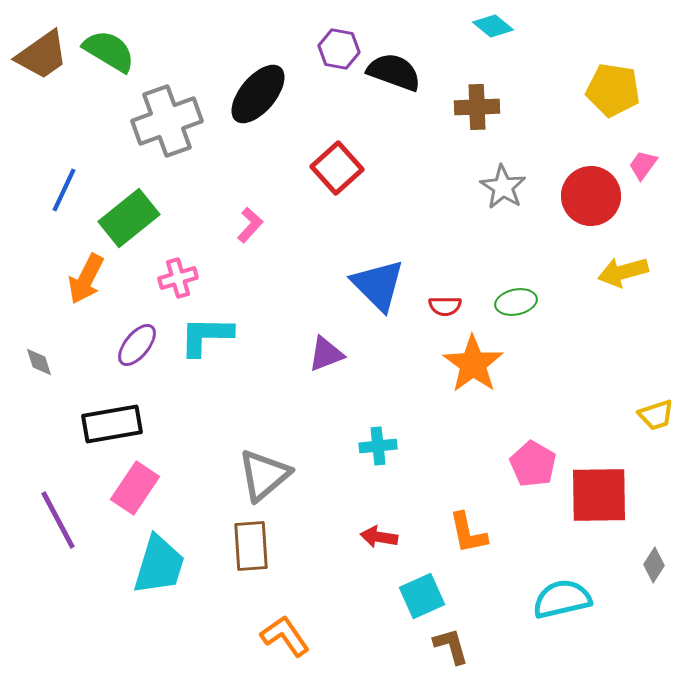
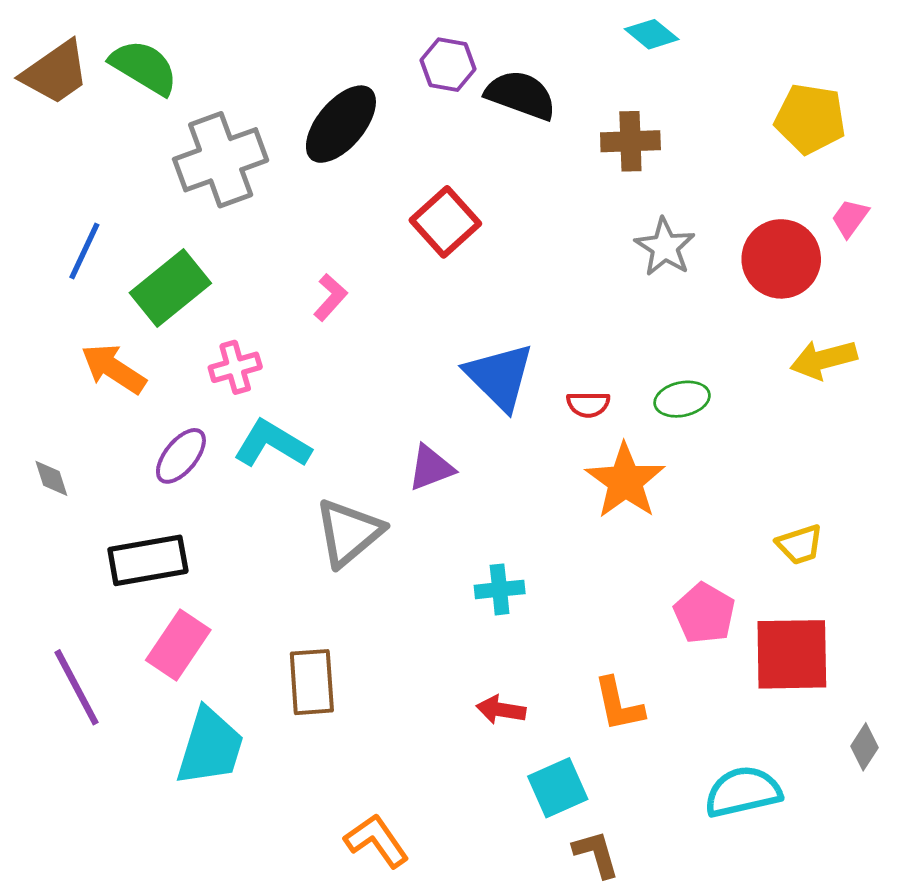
orange arrow: (86, 279) -> (114, 369), turned 96
cyan L-shape: (206, 336) -> (272, 444), turned 30
yellow trapezoid: (656, 415) -> (800, 545), moved
gray triangle: (264, 475) -> (349, 533), moved
brown rectangle: (251, 546) -> (312, 682), moved

